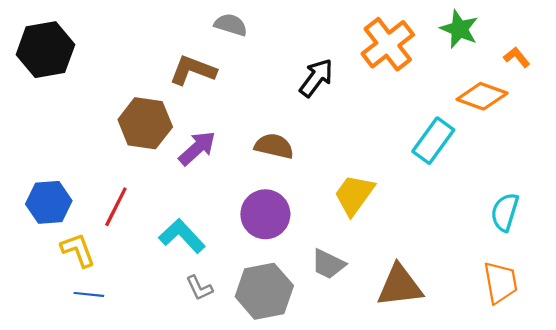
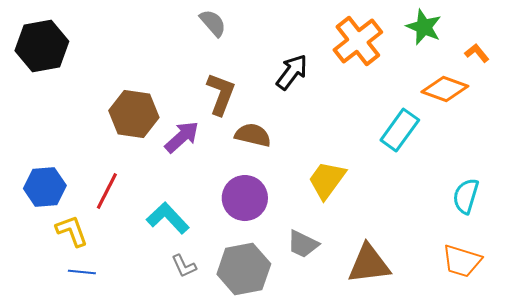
gray semicircle: (231, 25) -> (213, 23), turned 32
brown L-shape: (193, 70) -> (221, 94), moved, turned 90
orange trapezoid: (500, 283) -> (462, 261), turned 117

